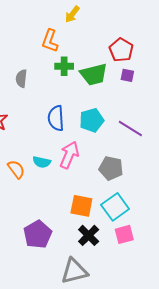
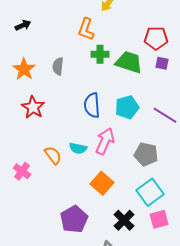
red pentagon: (121, 50) -> (156, 38), turned -30
green trapezoid: (94, 74) -> (129, 62), turned -148
orange square: (81, 206) -> (102, 183), moved, turned 30

